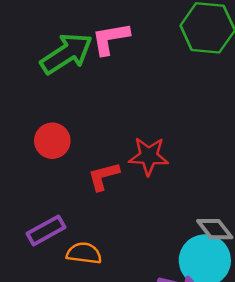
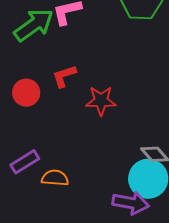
red L-shape: (104, 176) -> (64, 76), moved

